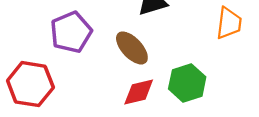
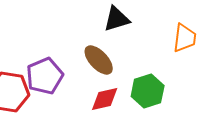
purple pentagon: (71, 32) -> (45, 76), moved

